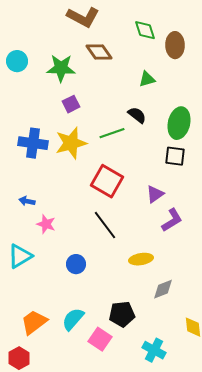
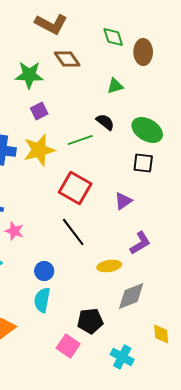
green ellipse: (179, 123) -> (147, 130), turned -72
purple L-shape: (172, 220) -> (140, 243), moved
gray diamond: (163, 289) -> (131, 296), size x1.4
cyan semicircle: (73, 319) -> (42, 300), moved, turned -30

